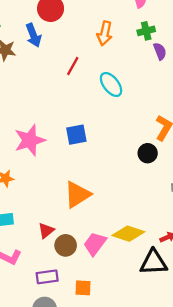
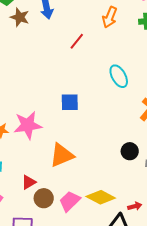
cyan ellipse: (111, 84) -> (119, 76), moved
pink star: (30, 140) -> (28, 125), moved
black circle: (148, 153) -> (130, 151), moved

